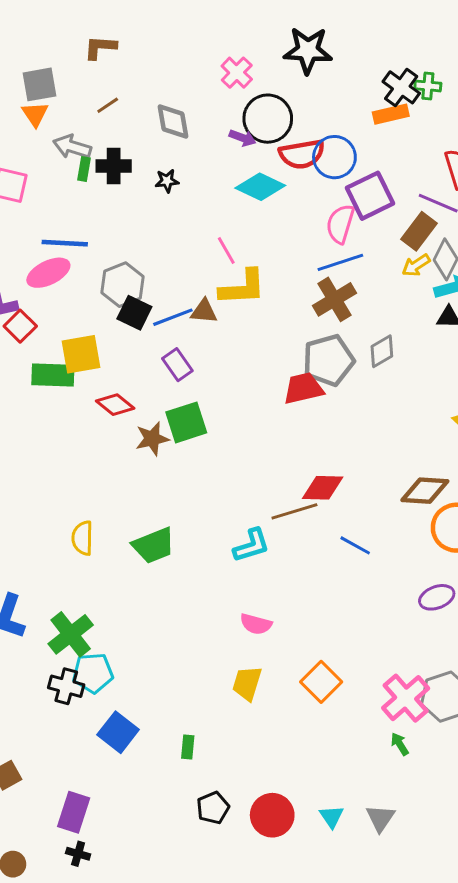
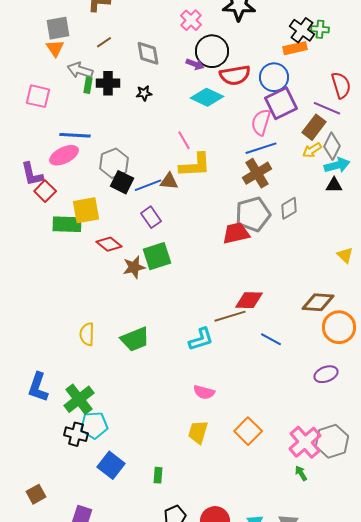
blue circle: (334, 157) -> (274, 77), moved

